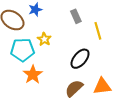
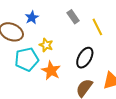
orange star: (33, 75) -> (51, 71), moved

